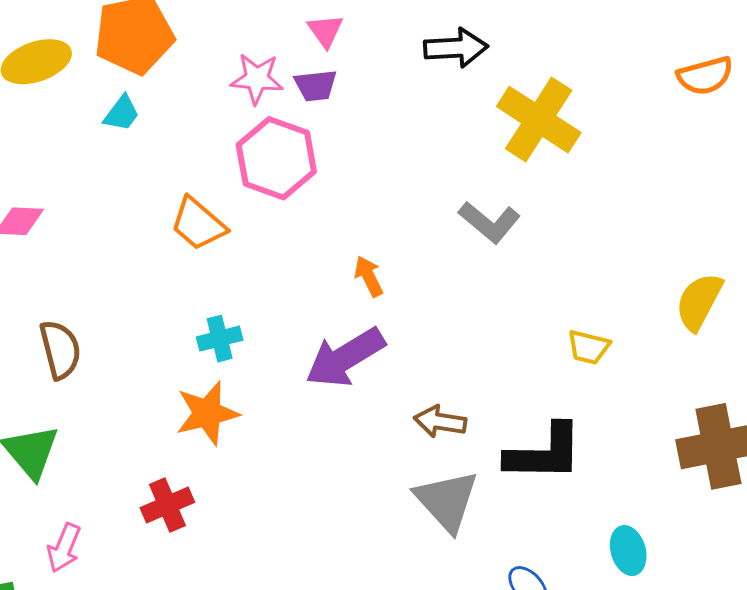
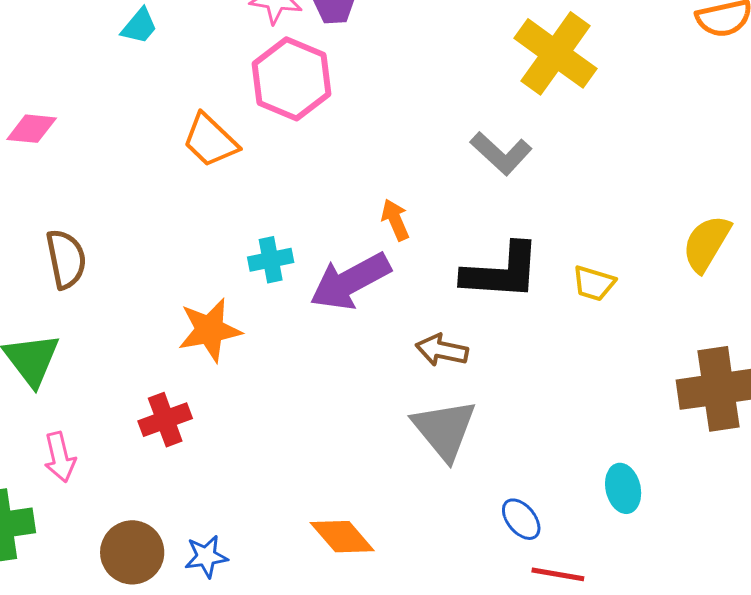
orange arrow: (369, 276) -> (395, 220), moved
cyan cross: (220, 339) -> (271, 260), moved
black L-shape: (544, 453) -> (501, 272), moved
pink arrow: (64, 548) -> (60, 457), turned -39

